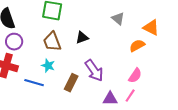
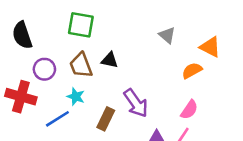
black triangle: (82, 38) -> (110, 60), moved, turned 32
purple circle: (14, 42) -> (44, 69), moved
blue line: (34, 83) -> (57, 119), turned -48

